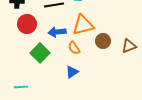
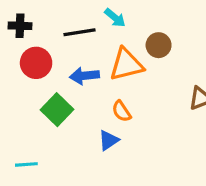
brown circle: (103, 41) -> (159, 45), moved
orange semicircle: (74, 48) -> (121, 111), moved

